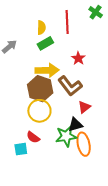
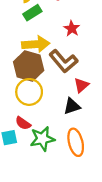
green star: (66, 136) -> (42, 139), moved
orange ellipse: (84, 144) -> (76, 142), moved

